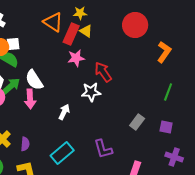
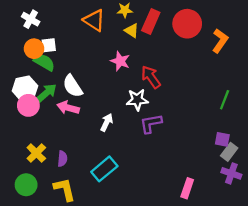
red rectangle: (71, 34) -> (151, 21), moved
orange L-shape: (164, 52) -> (220, 41), moved
pink star: (76, 58) -> (120, 61), turned 30
pink arrow: (30, 99) -> (68, 108), turned 108
gray rectangle: (137, 122) -> (229, 152), moved
purple L-shape: (103, 149) -> (151, 124), moved, turned 95

